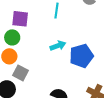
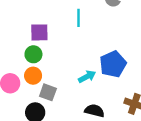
cyan arrow: (58, 46) -> (87, 77), moved

